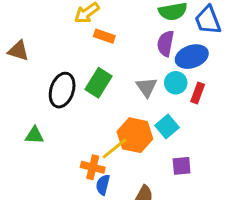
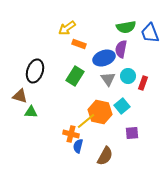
brown triangle: (18, 51) -> (20, 96), moved
blue ellipse: (192, 57) -> (104, 58), moved
black ellipse: (62, 90) -> (35, 71), moved

